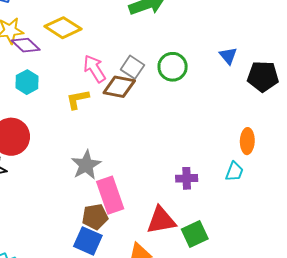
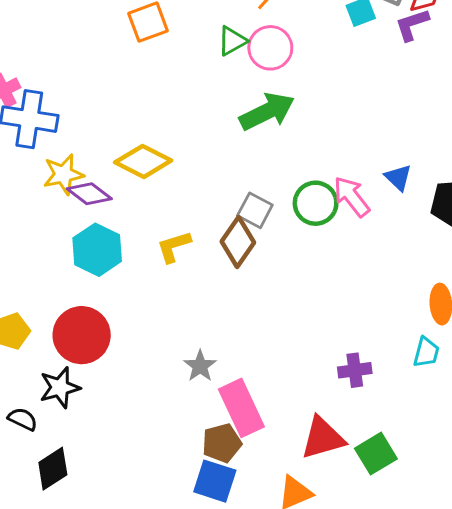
pink arrow: (95, 69) -> (352, 197), moved
cyan hexagon: (27, 82) -> (97, 250), size x1.4
brown diamond: (119, 87) -> (238, 242), turned -60
yellow L-shape: (78, 99) -> (174, 246), moved
gray star: (86, 165) -> (200, 366), size x0.7

